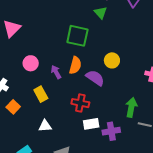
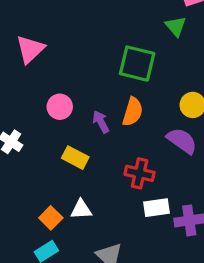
purple semicircle: (95, 78) -> (182, 141), moved
yellow rectangle: (41, 94) -> (75, 158), turned -35
orange square: (13, 107) -> (51, 218), moved

